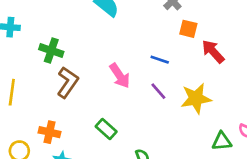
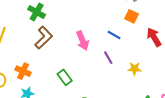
orange square: (188, 29) -> (132, 16), moved
yellow star: (196, 98) -> (135, 69), size x0.6

